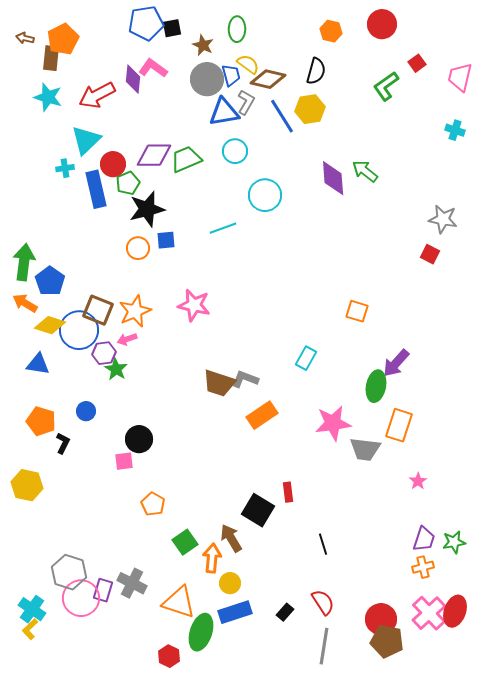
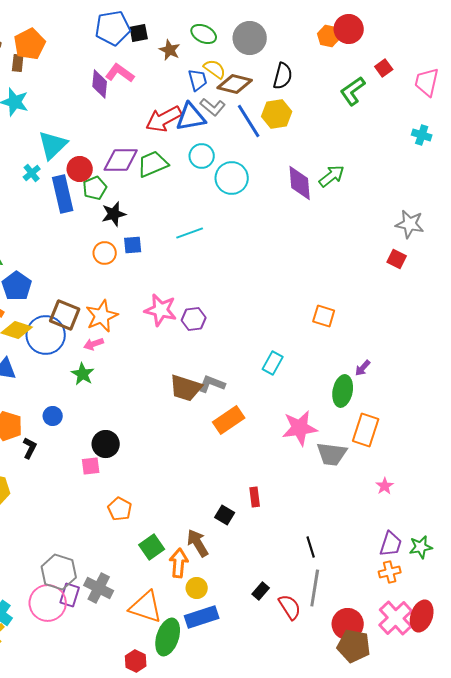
green ellipse: (237, 29) -> (204, 34), turned -65
orange hexagon: (331, 31) -> (329, 36), moved
brown rectangle: (51, 58) -> (18, 63), size x0.7
gray circle: (207, 79) -> (250, 38), moved
red arrow: (97, 95) -> (164, 119), moved
gray L-shape: (246, 102) -> (213, 107), turned 100
cyan cross: (65, 168) -> (32, 173), turned -30
green arrow: (365, 171) -> (332, 176), turned 104
cyan circle: (265, 195) -> (232, 178), moved
black star: (147, 209) -> (114, 214), size x0.7
purple hexagon: (104, 353) -> (194, 319), moved
purple arrow: (396, 363) -> (363, 368), size x0.6
black square: (258, 510) -> (225, 515), size x0.6
black line: (323, 544) -> (311, 547), moved
gray hexagon: (69, 572) -> (59, 572), moved
black rectangle: (285, 612) -> (261, 591), moved
gray line: (324, 646) -> (315, 588), moved

